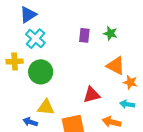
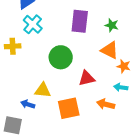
green star: (110, 33) -> (112, 25), moved
purple rectangle: (84, 35) -> (80, 21), size x1.6
green circle: (41, 72) -> (61, 57), moved

